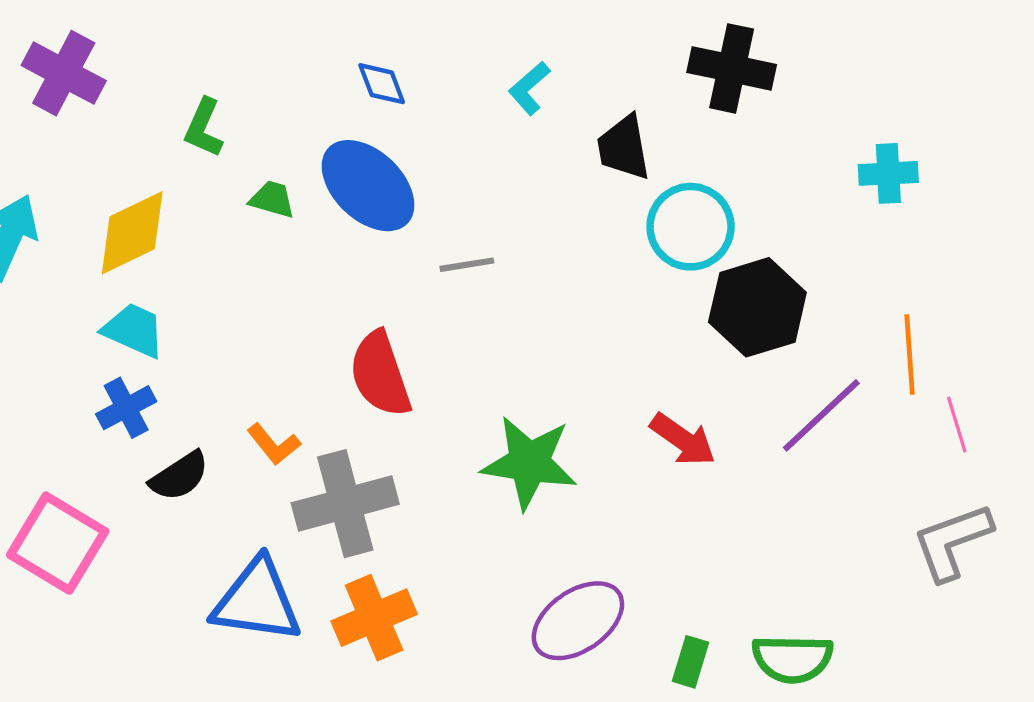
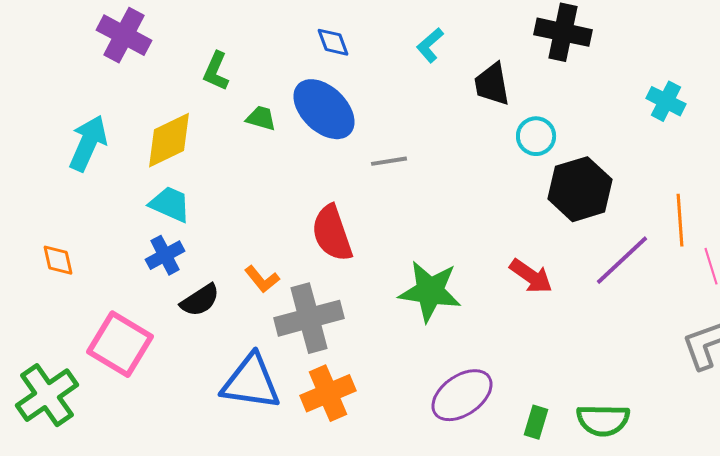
cyan cross: (888, 173) -> (666, 101), turned 30
cyan circle: (691, 227) -> (536, 136), size x0.7

